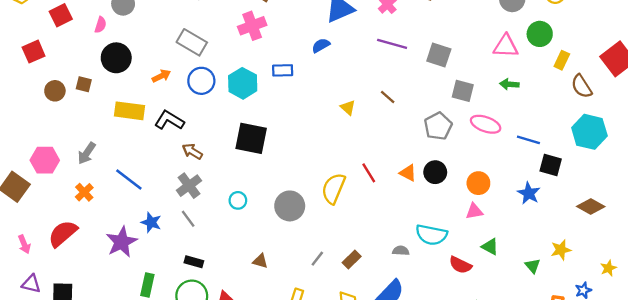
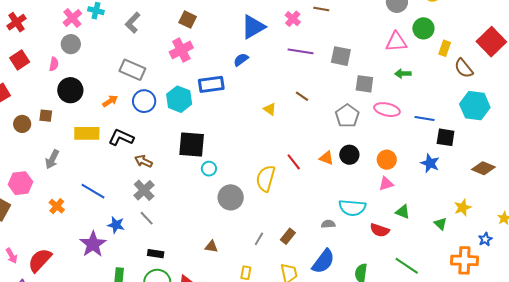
blue rectangle: (283, 70) -> (211, 84), size x1.4
gray arrow: (87, 153) -> (52, 159), moved
cyan circle: (238, 200) -> (209, 169), moved
red semicircle: (63, 234) -> (40, 260), moved

